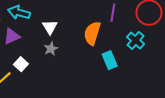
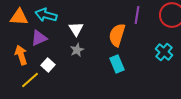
cyan cross: (136, 40) -> (164, 52), moved
cyan rectangle: (110, 60) -> (117, 64), moved

